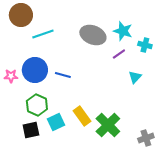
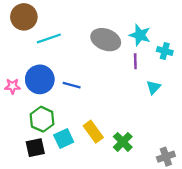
purple line: (119, 54) -> (135, 61), turned -56
green cross: (108, 125) -> (123, 142), size x0.7

